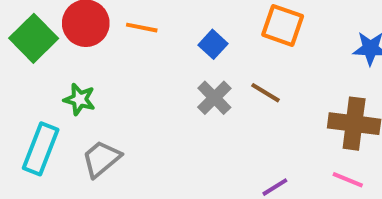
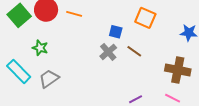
blue square: (213, 44) -> (116, 32), moved, turned -32
cyan rectangle: (41, 149) -> (19, 71), turned -70

